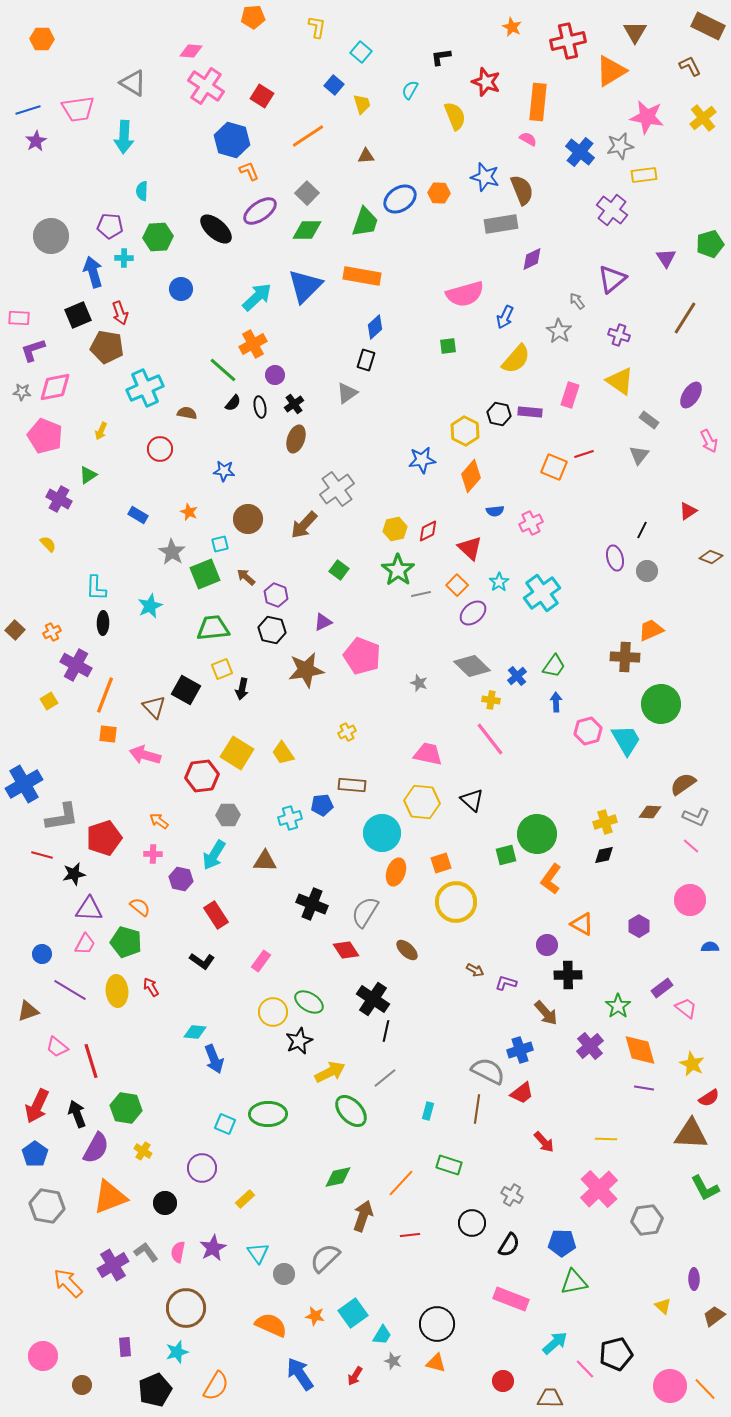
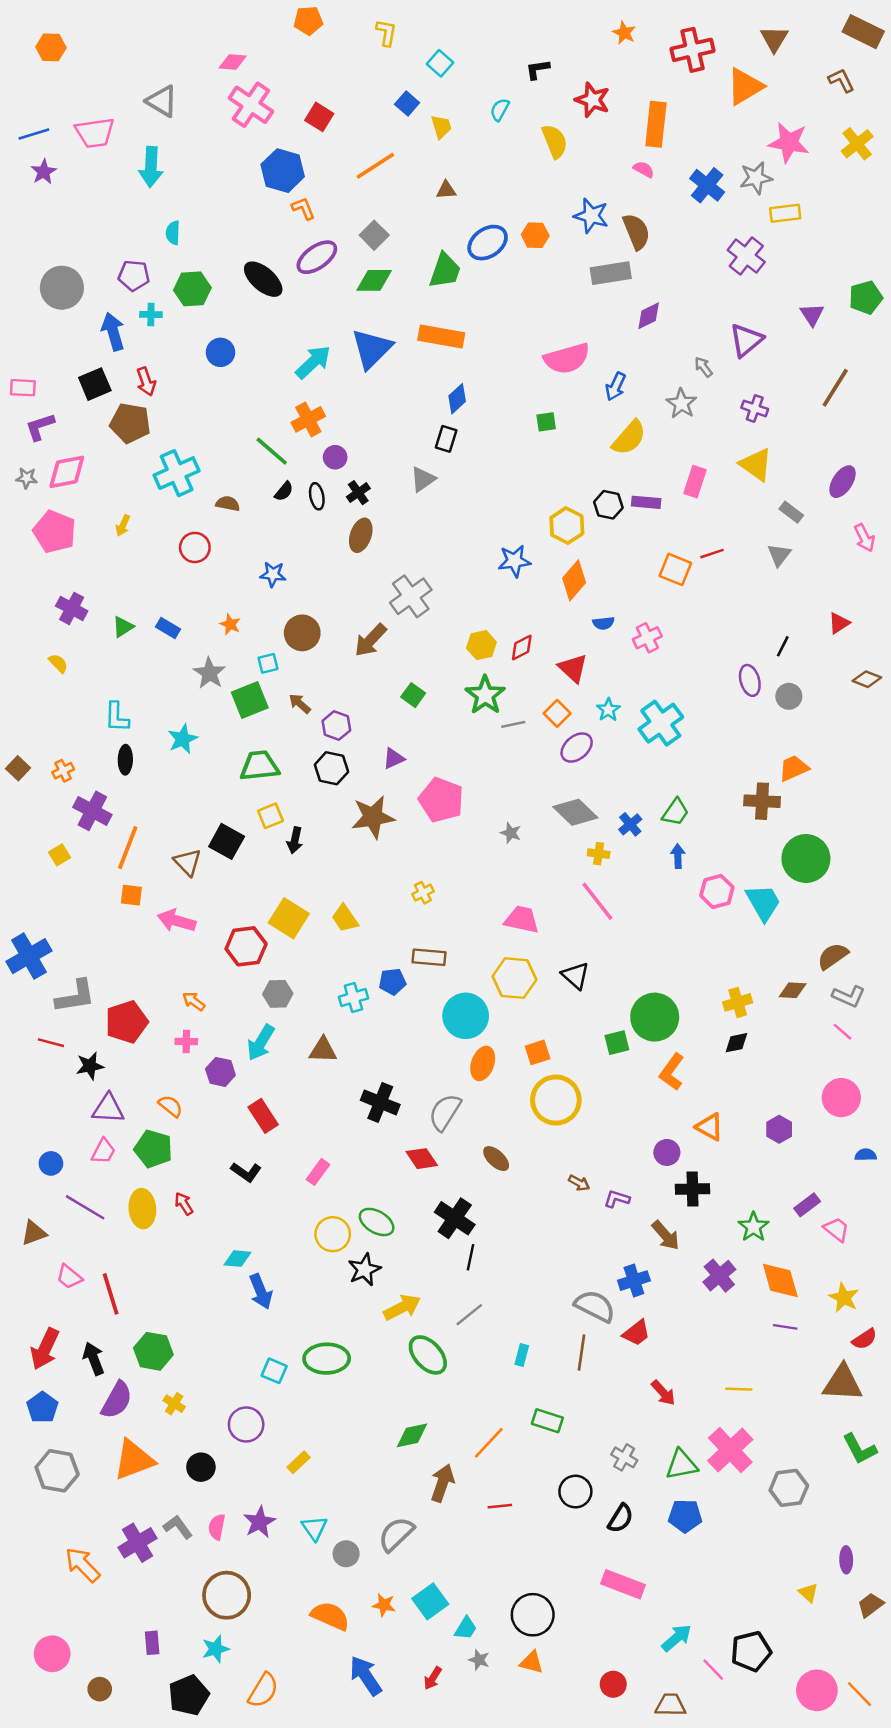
green triangle: (88, 475) -> (123, 627), moved
green triangle: (574, 1282) -> (682, 1465), moved

